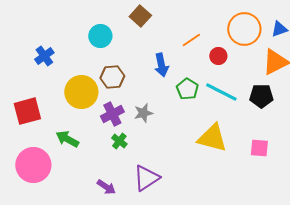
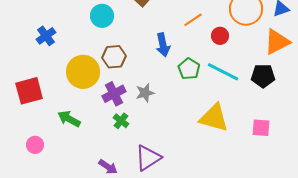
pink circle: (33, 165) -> (35, 145), size x0.5

